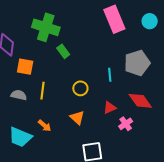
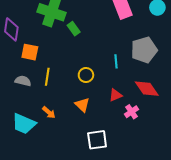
green rectangle: (63, 51) -> (74, 29), moved

